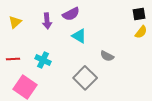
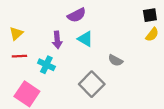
purple arrow: (47, 21) -> (57, 40), moved
yellow triangle: (15, 22) -> (16, 33), moved
red line: (13, 59) -> (19, 56), moved

